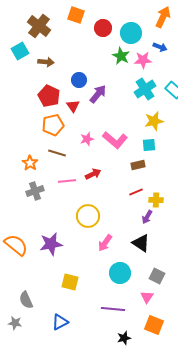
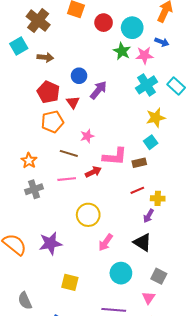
pink L-shape: (115, 140) -> (115, 157), moved, turned -35
cyan square: (149, 145) -> (151, 142), turned -32
brown line: (57, 153) -> (69, 153), moved

